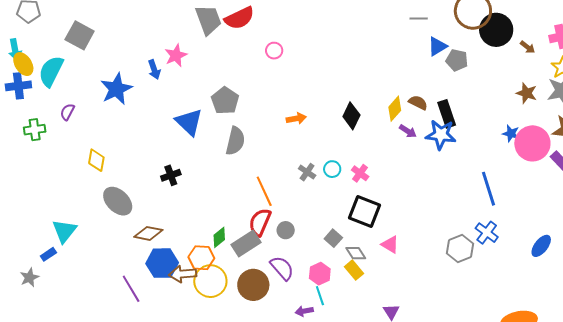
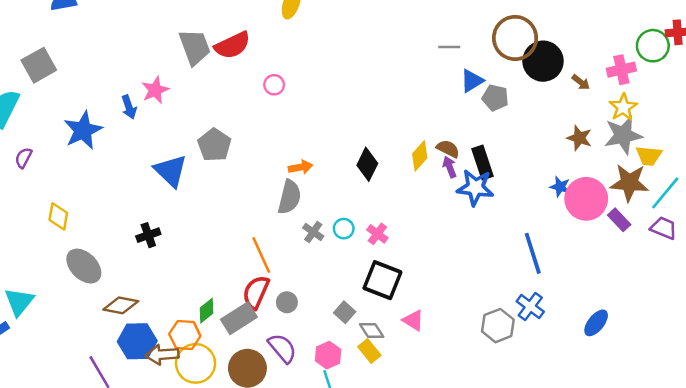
gray square: (80, 35) -> (39, 65), turned 32
purple arrow: (408, 131) -> (450, 167), moved, turned -144
gray semicircle: (235, 141) -> (289, 197), moved

